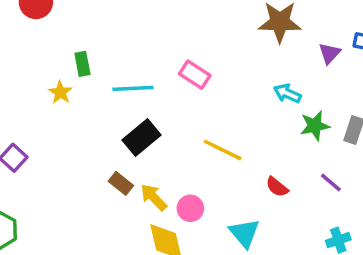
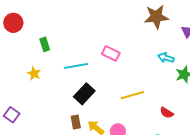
green rectangle: (82, 64) -> (45, 44), moved
yellow line: (223, 150) -> (132, 95), turned -35
brown rectangle: (121, 183) -> (76, 122), turned 48

